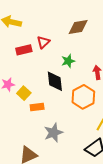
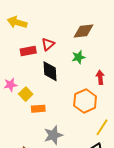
green star: (68, 61) -> (78, 57), moved
black diamond: (55, 81) -> (50, 71), moved

